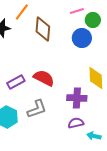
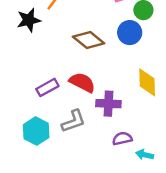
brown diamond: (43, 29) -> (89, 40), moved, turned -55
purple cross: (77, 98) -> (108, 104), moved

